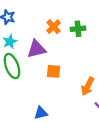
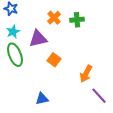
orange square: (54, 71) -> (54, 60), turned 32

